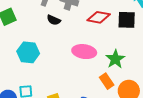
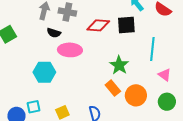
cyan hexagon: (28, 52) -> (44, 72), moved
pink ellipse: (84, 52) -> (70, 50), moved

